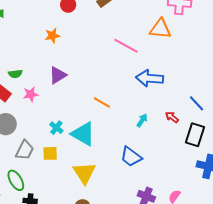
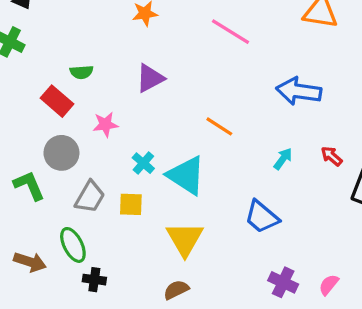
pink line: (126, 46) -> (230, 32), moved
pink star: (31, 94) -> (105, 124), moved

